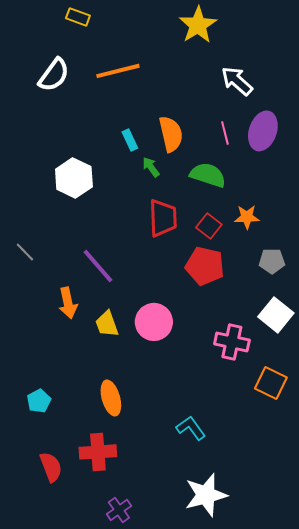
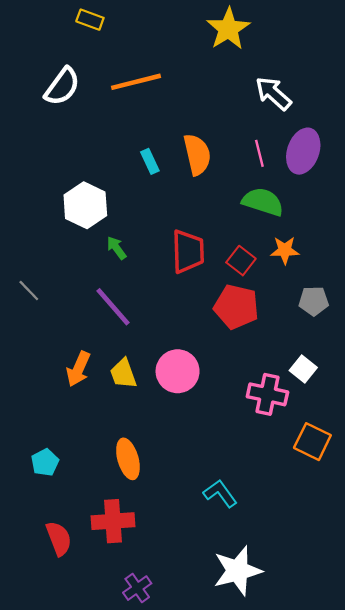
green arrow: (151, 167) -> (116, 248), moved
green semicircle: (208, 175) -> (263, 202), moved
orange arrow: (68, 303) -> (78, 369), moved, turned 36
white square: (276, 315) -> (303, 369), moved, size x0.7

